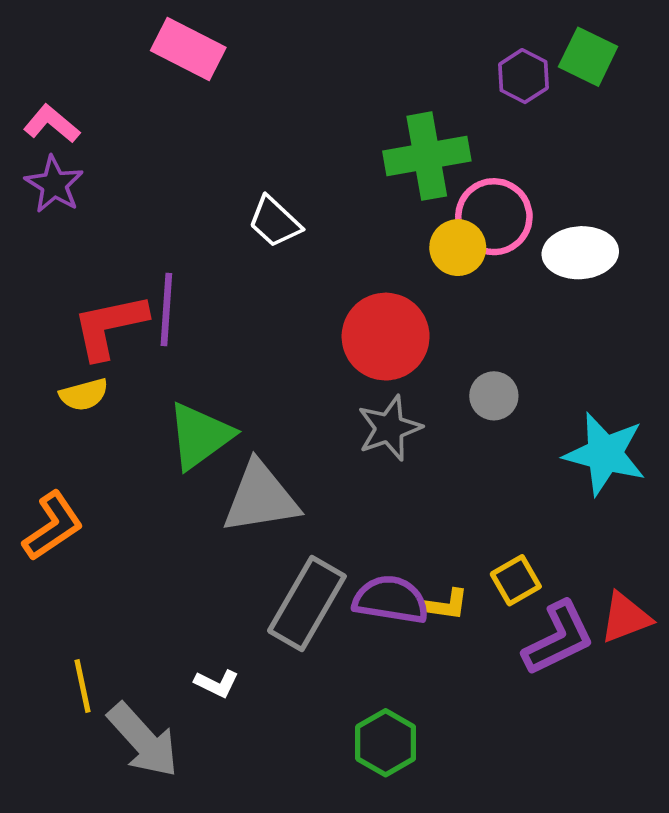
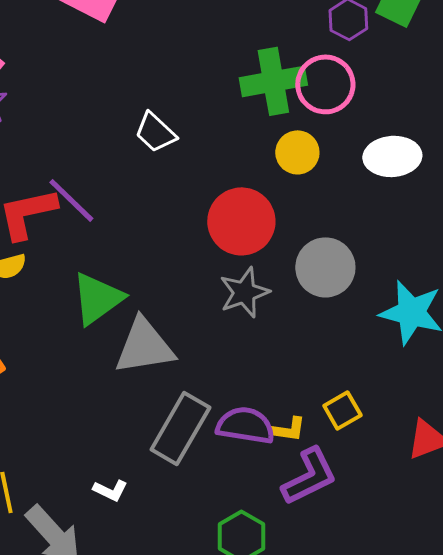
pink circle: (494, 217) -> (325, 84), moved
purple line: (166, 309) -> (71, 200), turned -50
gray circle: (494, 396) -> (325, 267), size x1.6
purple L-shape: (558, 638) -> (309, 476), moved

